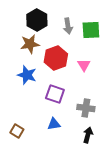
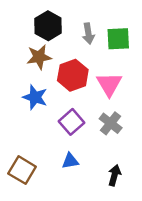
pink triangle: (84, 65) -> (109, 84), size x1.5
purple square: (55, 94) -> (72, 122), turned 30
gray cross: (86, 108) -> (111, 123), moved, turned 30
brown square: (17, 131) -> (22, 170), size x1.5

